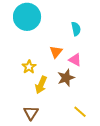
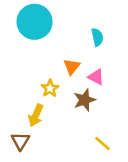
yellow star: (29, 67) -> (50, 88), moved
yellow arrow: (41, 85) -> (36, 115), moved
brown triangle: (31, 113) -> (20, 141), moved

